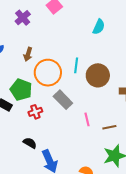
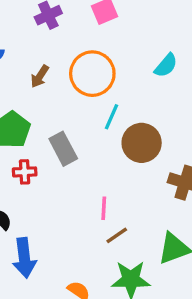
orange circle: (48, 73) -> (92, 74), moved
gray rectangle: (63, 100) -> (63, 149), moved
brown line: (109, 127) -> (117, 235), moved, turned -40

